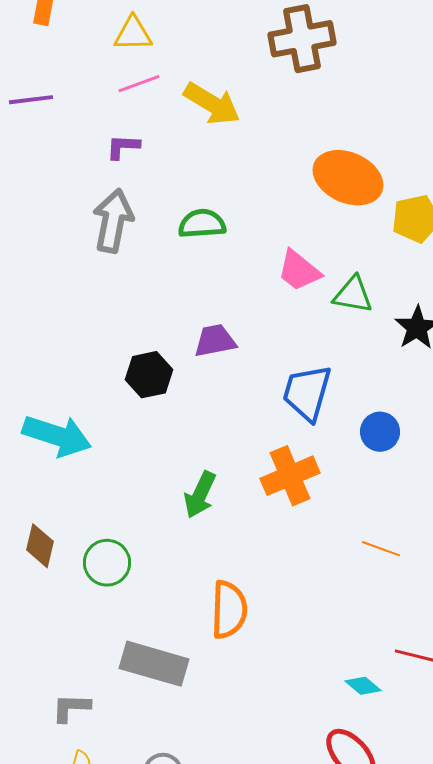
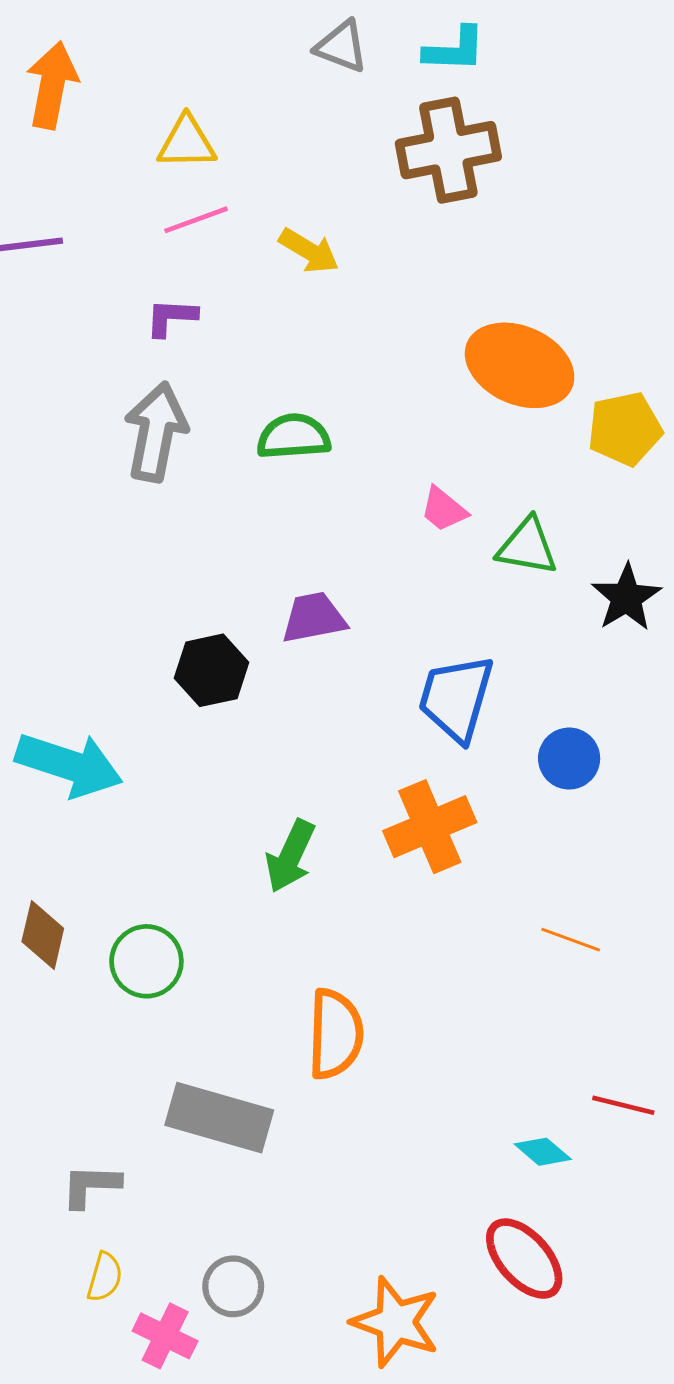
yellow arrow: (212, 104) -> (309, 251), size x0.7
pink trapezoid: (299, 271) -> (444, 509), size x0.7

